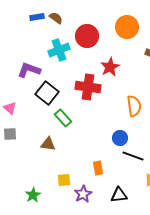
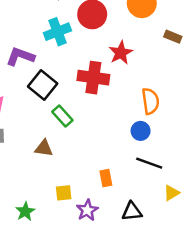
blue circle: (120, 138) -> (141, 131), moved

